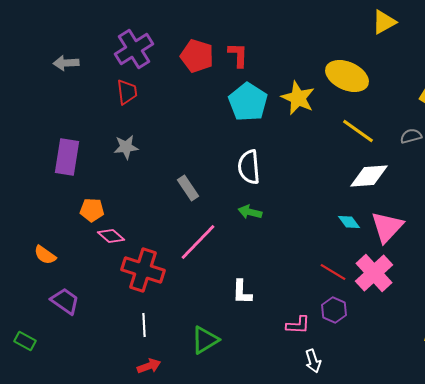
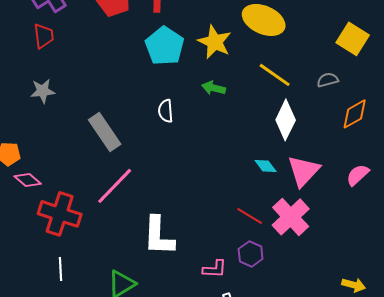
white semicircle: (249, 167) -> (166, 111), size x0.7
white diamond: (369, 176) -> (286, 120), turned -60
gray rectangle: (188, 188) -> (105, 132), size x1.5
green arrow: (250, 212) -> (214, 88), moved
white L-shape: (242, 292) -> (159, 236), size x1.6

